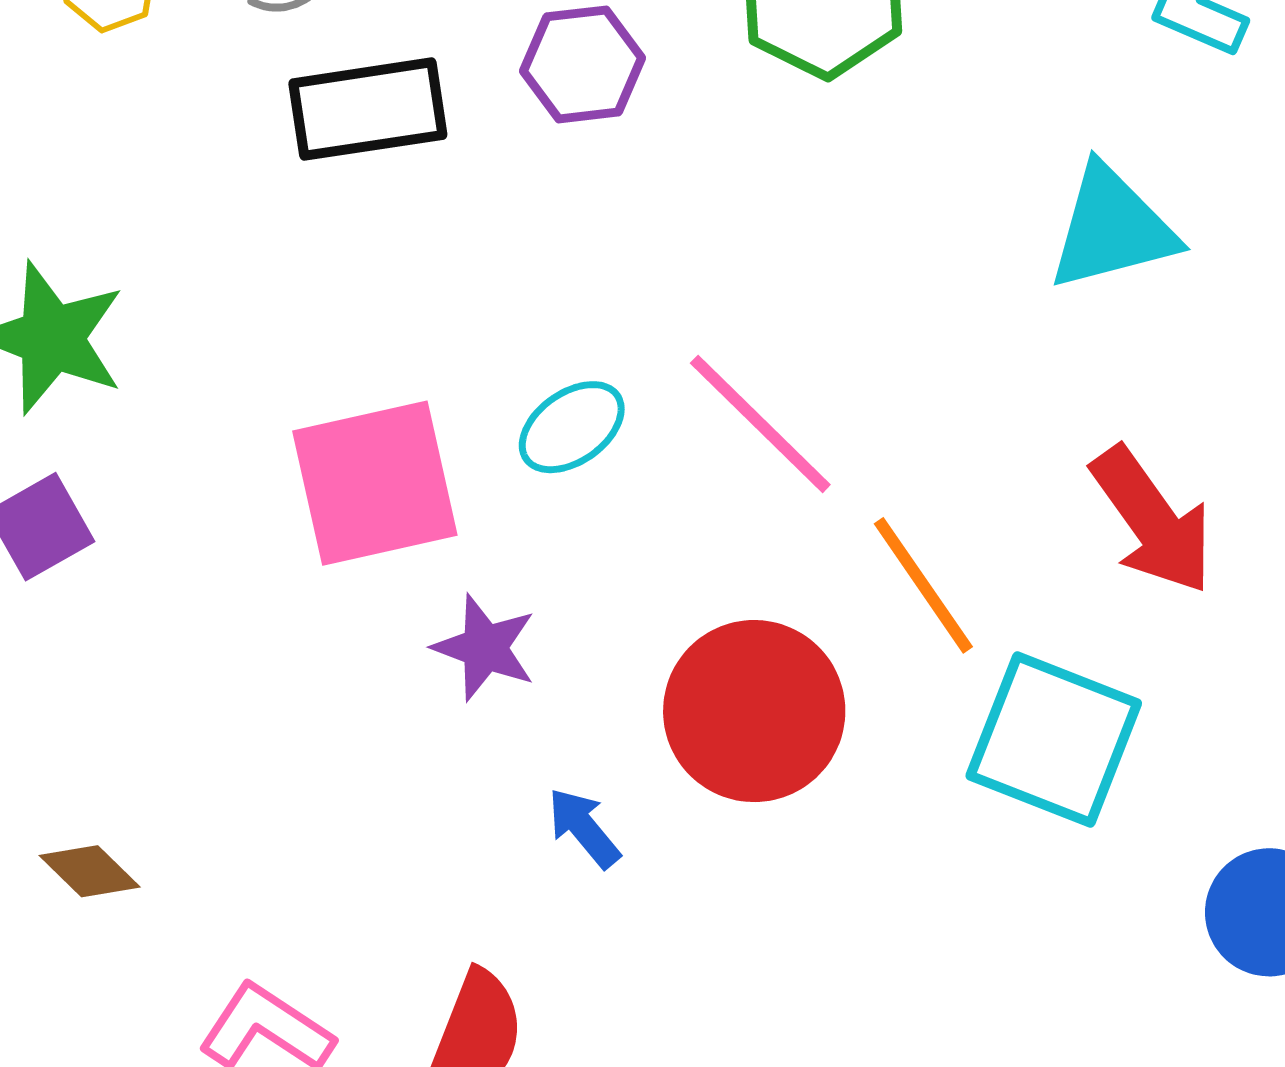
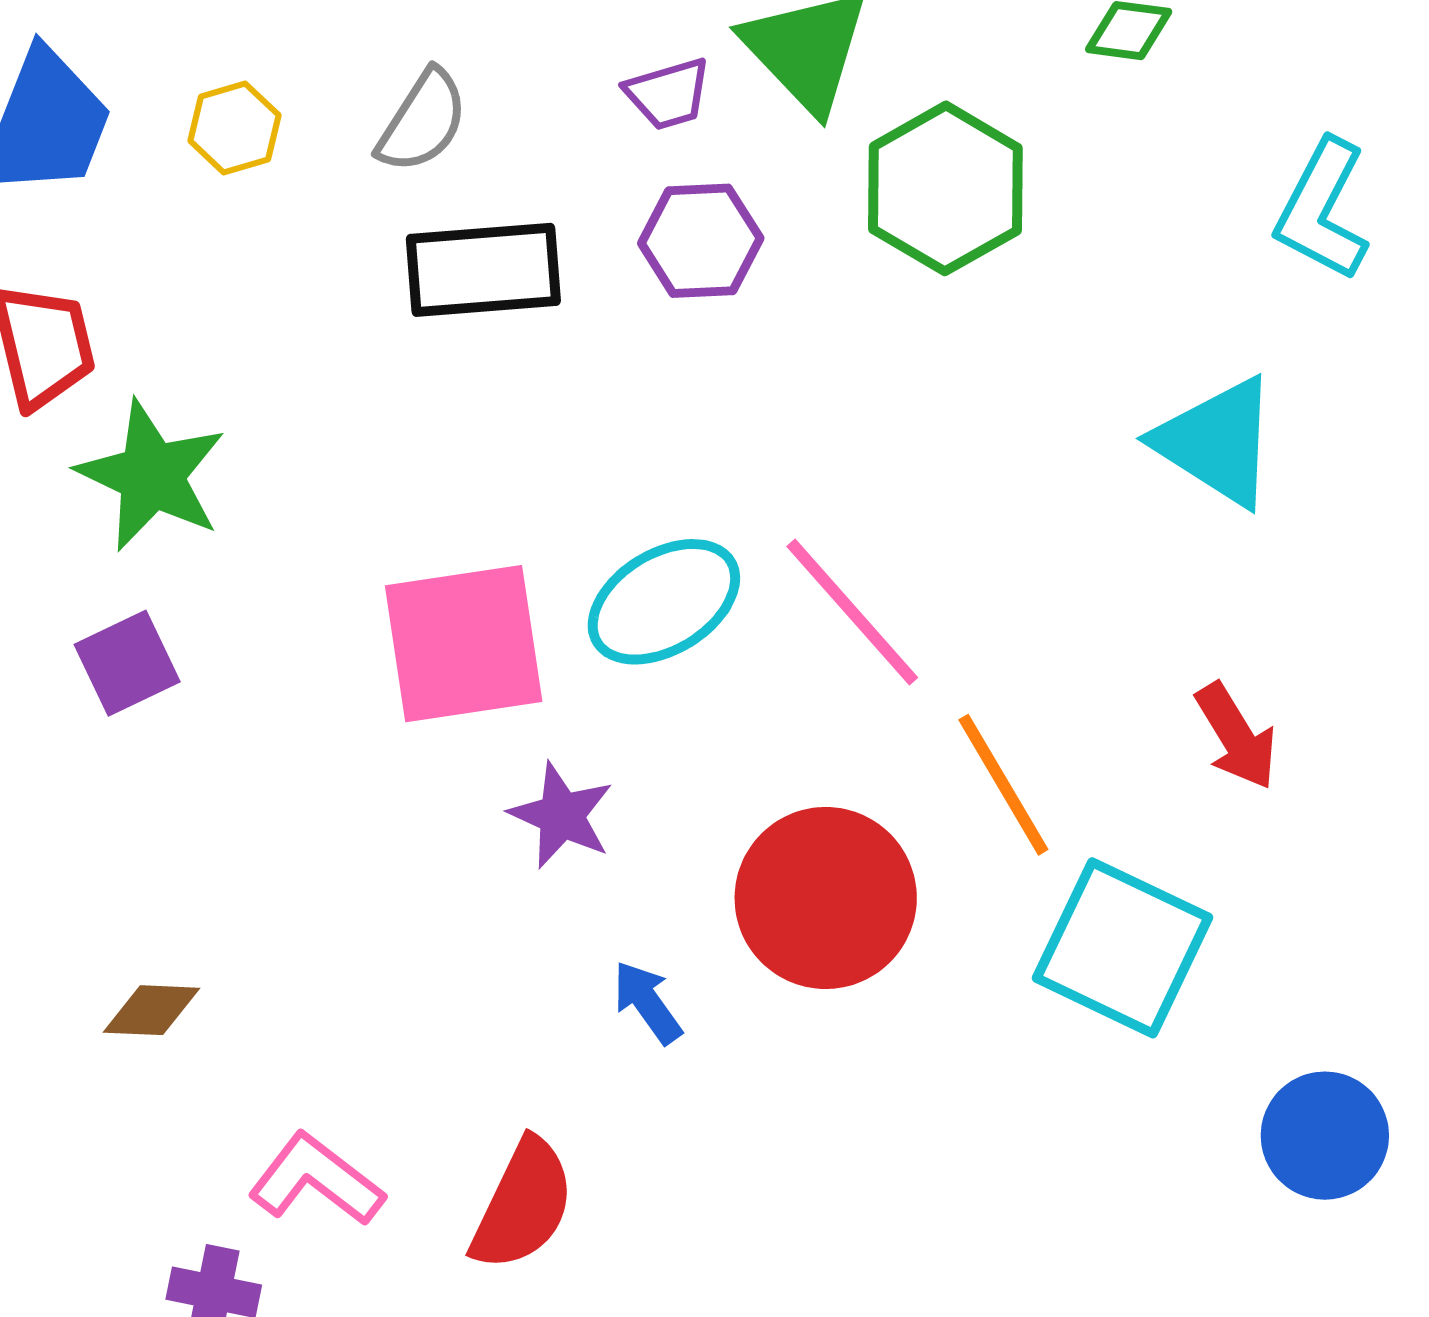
cyan triangle: (1112, 228) -> (1217, 442), turned 43
cyan ellipse: (572, 427) -> (664, 602), size x1.4
red arrow: (1152, 520) -> (1236, 736), size x0.7
brown diamond: (90, 871) -> (151, 1010), turned -46

